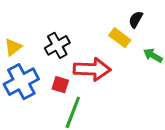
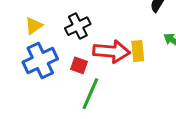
yellow rectangle: (120, 38) -> (138, 51), moved, turned 45

